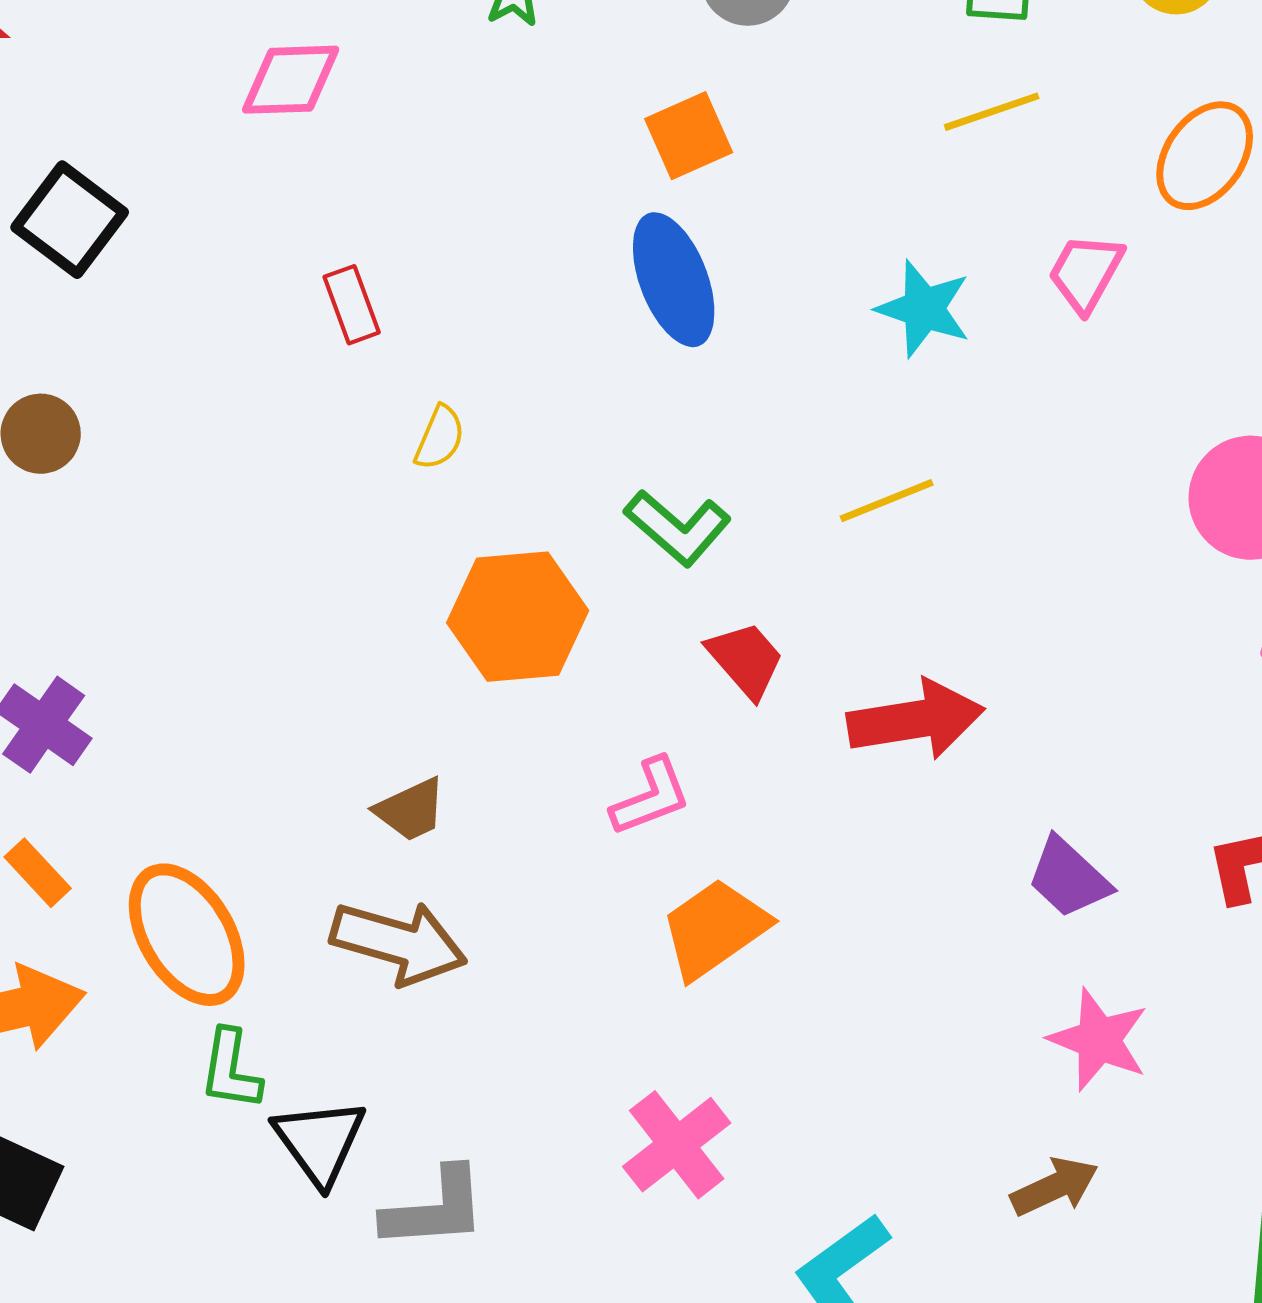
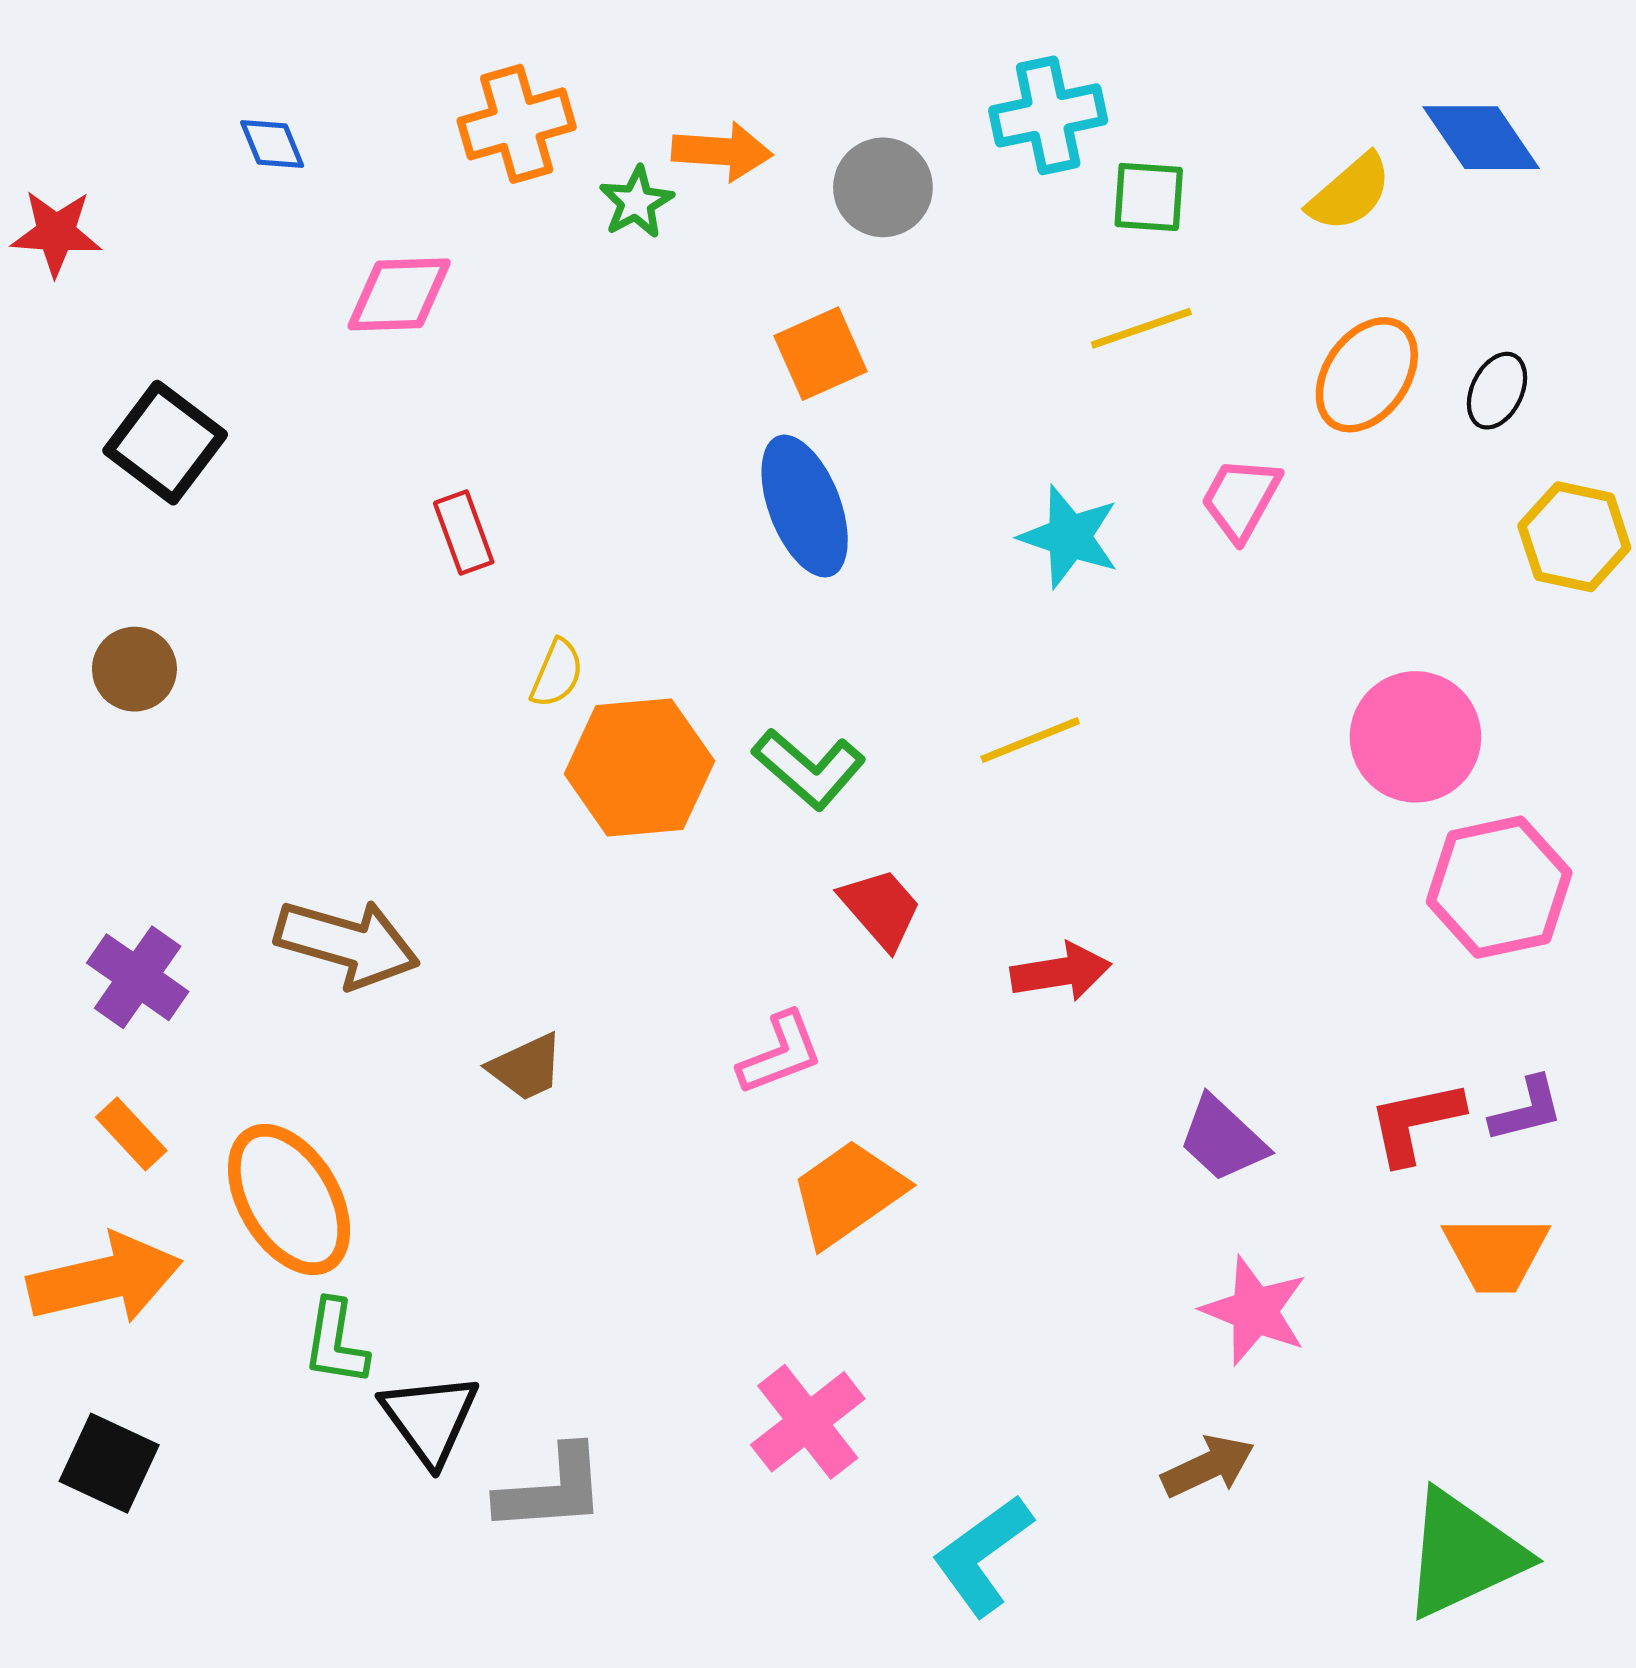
orange hexagon: (518, 617) -> (639, 768), moved
red arrow: (916, 720) -> (1061, 972), size x0.7
brown arrow: (399, 943) -> (347, 943), moved

